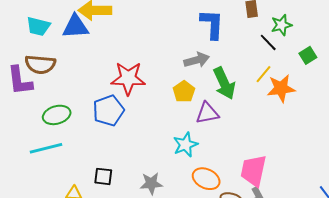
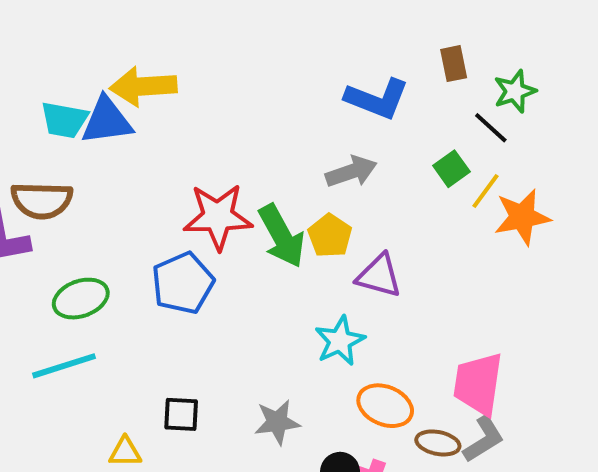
blue L-shape: (212, 24) -> (377, 99), turned 112
cyan trapezoid: (38, 26) -> (64, 120), moved
green square: (308, 55) -> (451, 169), moved
green arrow: (224, 83) -> (282, 236), moved
purple triangle: (207, 113) -> (379, 276), turned 30

